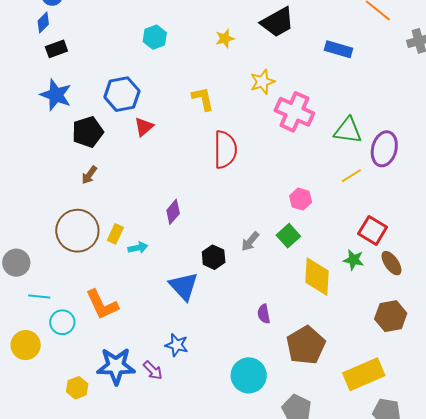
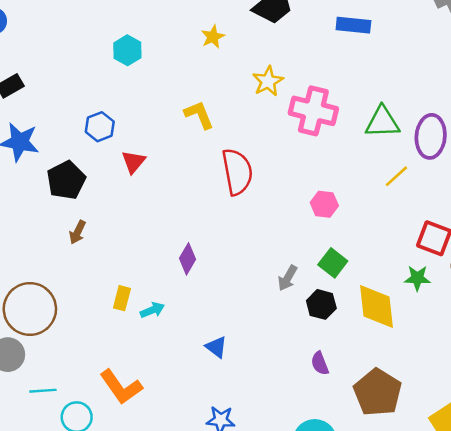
blue hexagon: (122, 94) -> (100, 127), size x0.7
pink hexagon: (301, 199) -> (324, 204), moved
brown circle: (77, 231) -> (30, 309), moved
black hexagon: (214, 257) -> (321, 304), moved
blue triangle: (184, 286) -> (216, 347), size x0.6

